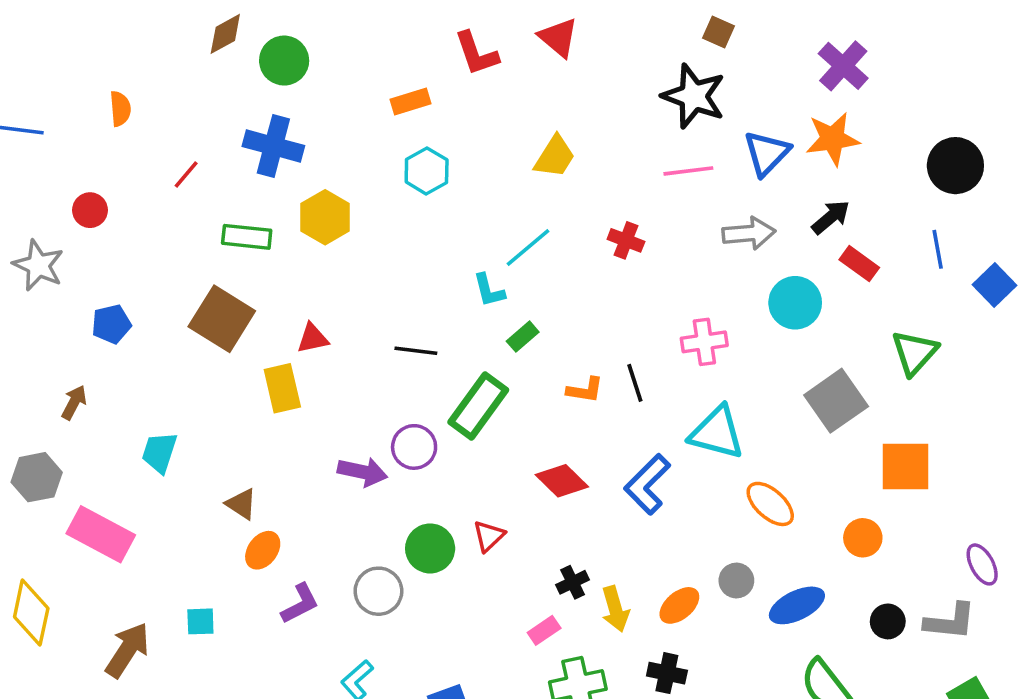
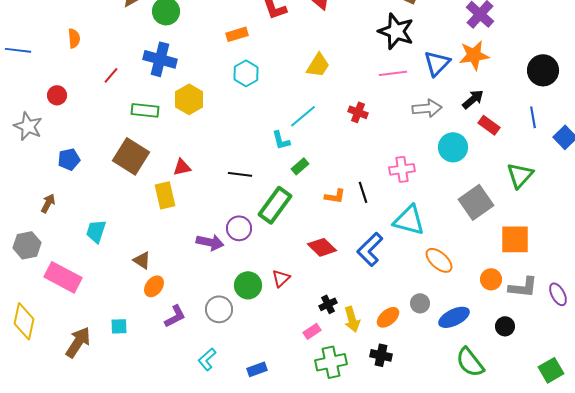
gray L-shape: (950, 621) -> (523, 287), moved

